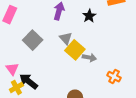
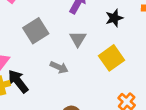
yellow square: (75, 50) -> (111, 58), moved
gray arrow: (89, 57) -> (59, 67), moved

